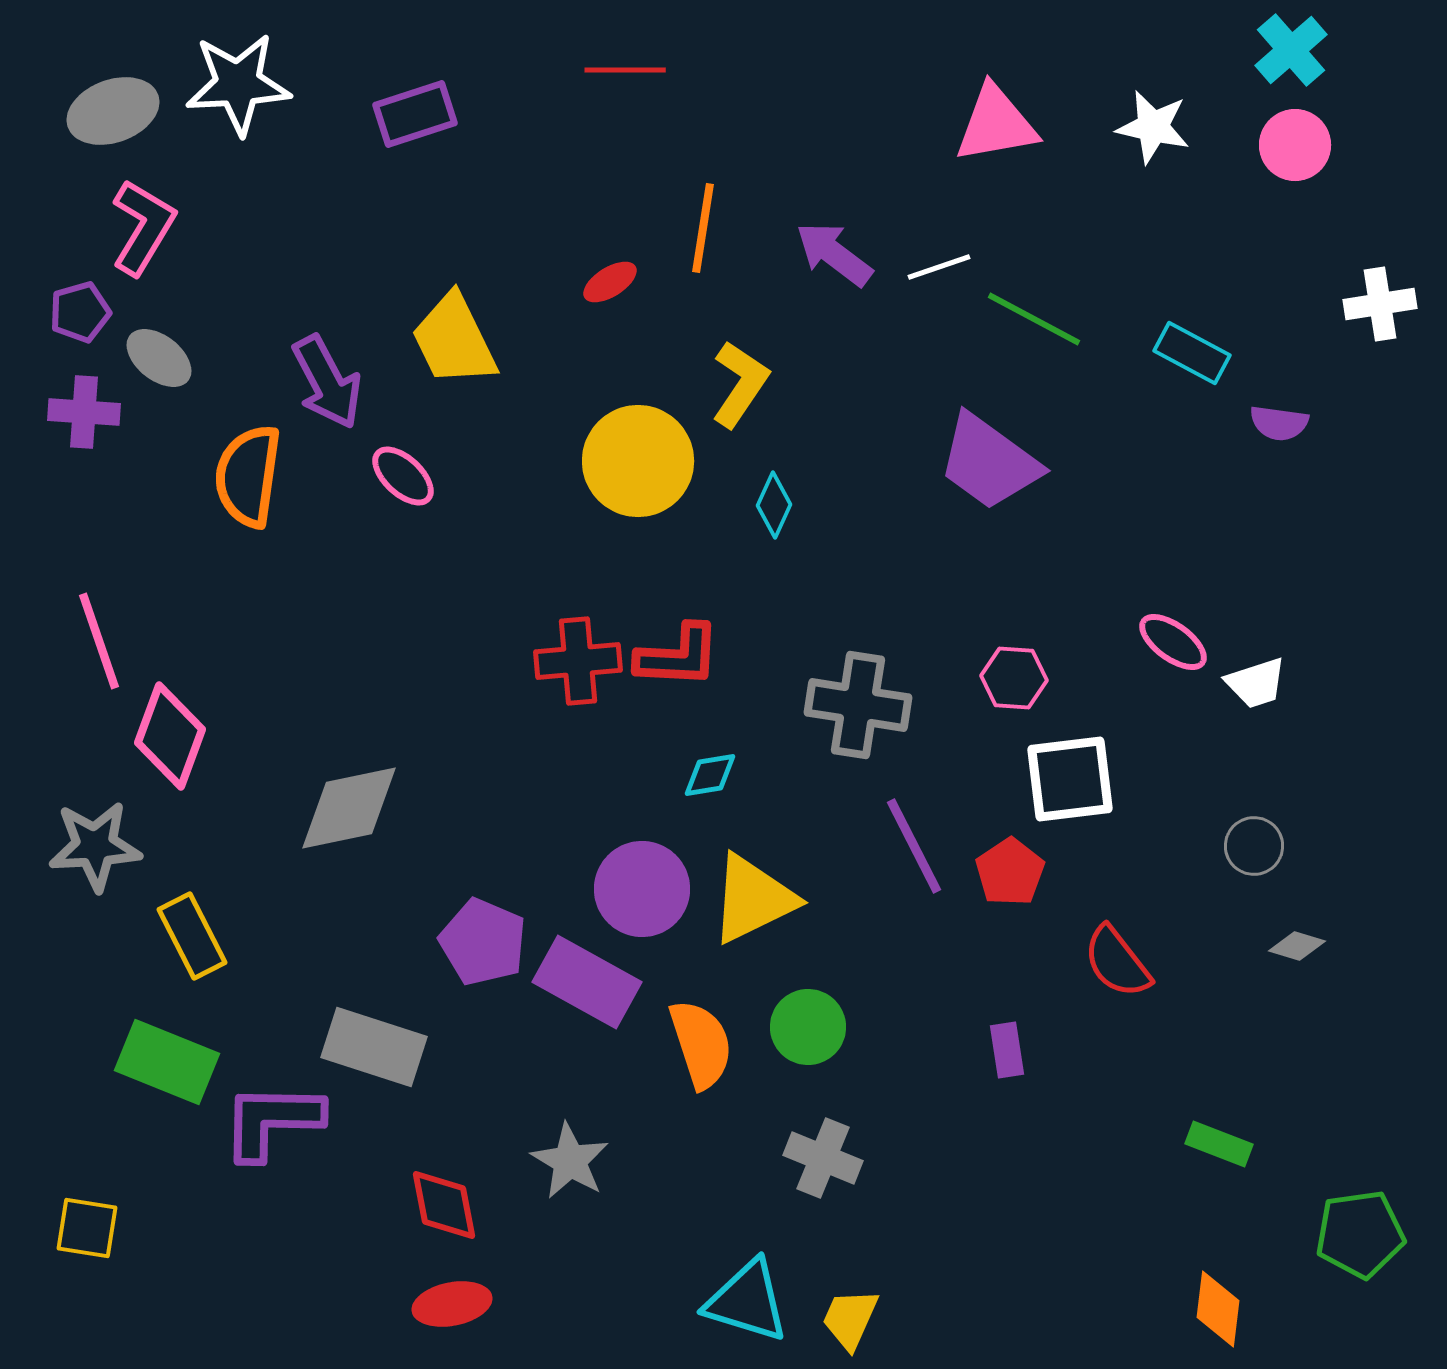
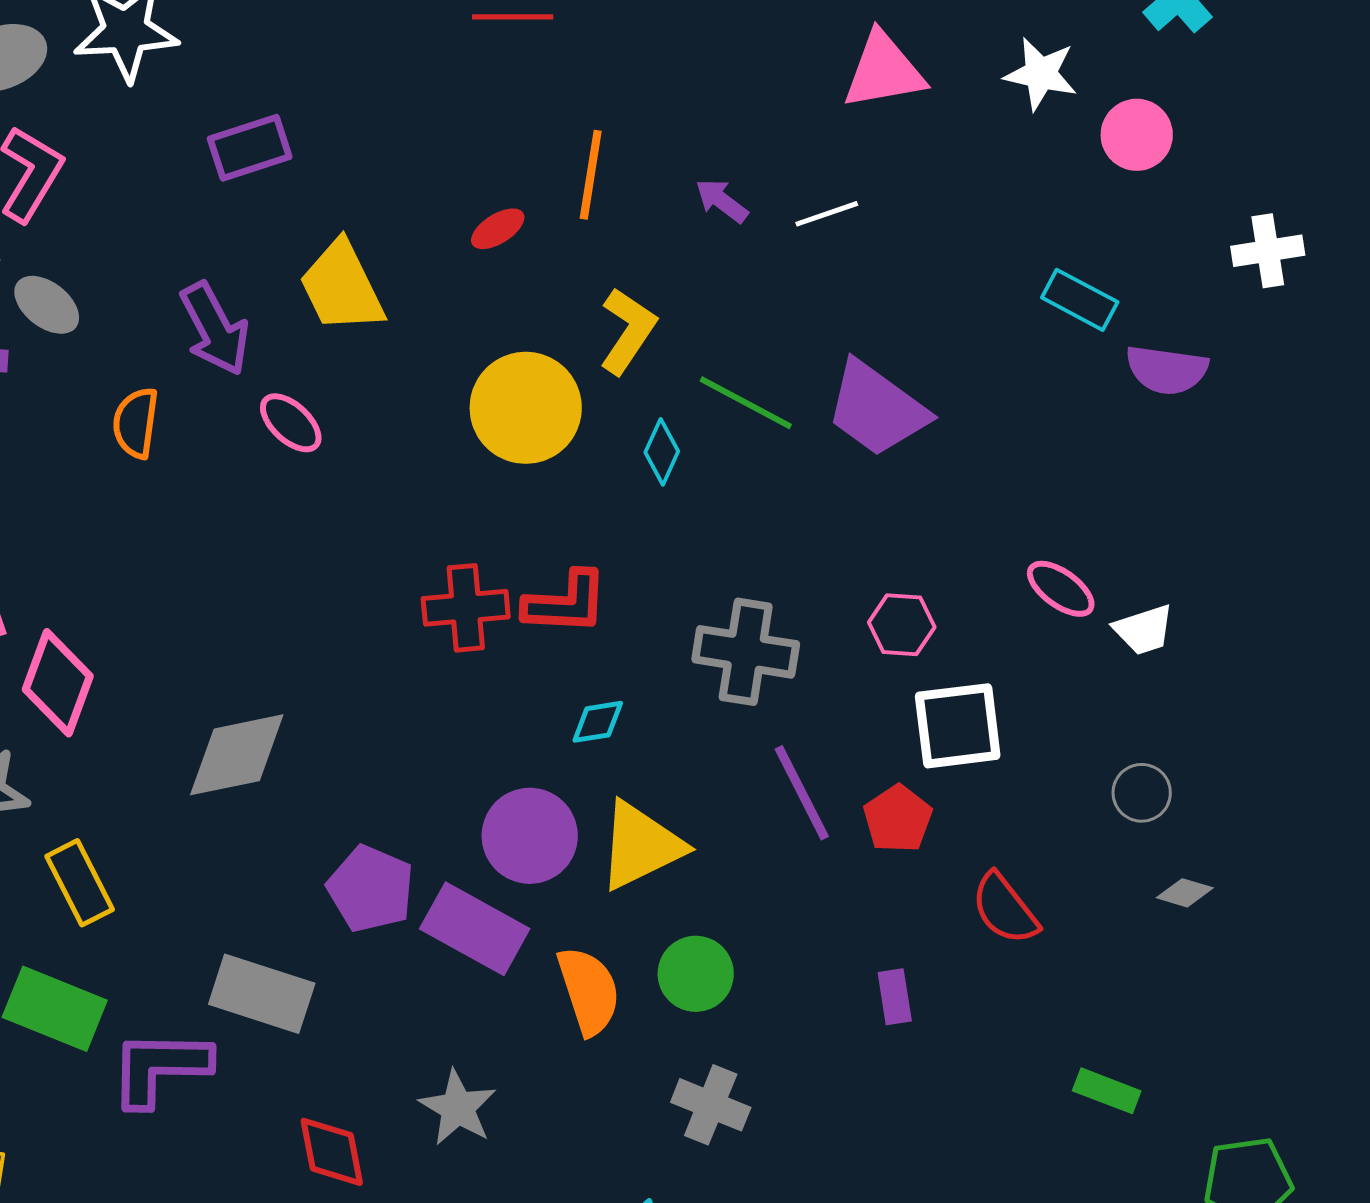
purple rectangle: (415, 114) -> (250, 148), moved
pink circle: (1295, 145) -> (1137, 135), moved
purple arrow: (834, 254) -> (722, 201), size x0.7
green line: (1034, 319) -> (746, 403), moved
purple semicircle: (1279, 423) -> (1167, 370), size x1.4
orange semicircle: (248, 476) -> (136, 423), size x0.7

